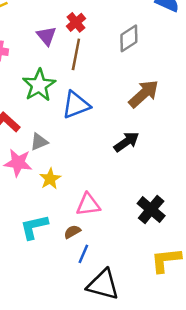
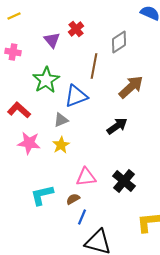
brown line: (76, 54) -> (94, 66), moved
gray triangle: (39, 142) -> (61, 120), moved
yellow star: (50, 179) -> (61, 145), moved
black cross: (151, 210) -> (124, 181), moved

